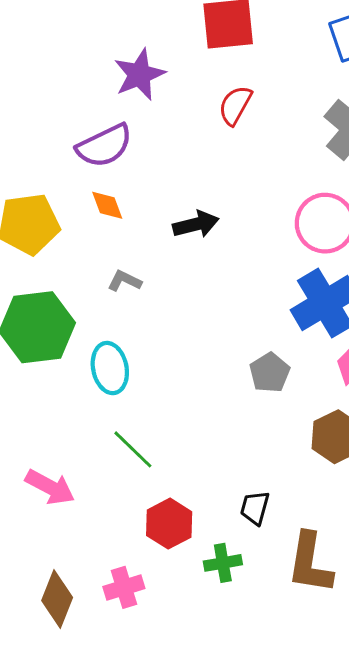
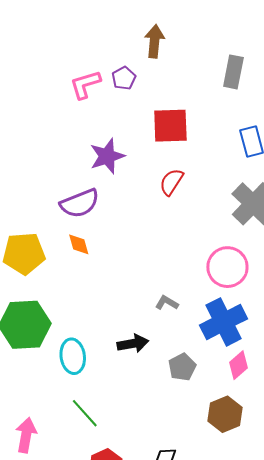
black arrow: (196, 224) -> (133, 343), moved
gray L-shape: (125, 281) -> (167, 303), moved
pink arrow: (50, 487) -> (26, 435), turned -112

